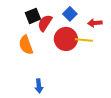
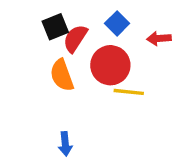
yellow line: (84, 40) -> (129, 92), moved
orange semicircle: (26, 45) -> (62, 75), moved

